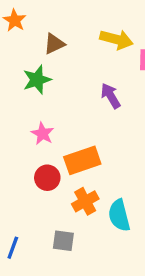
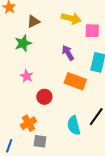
orange rectangle: (82, 160) -> (75, 81), moved, turned 40
red circle: (47, 178) -> (44, 97), moved
orange cross: (85, 201) -> (28, 123), moved

